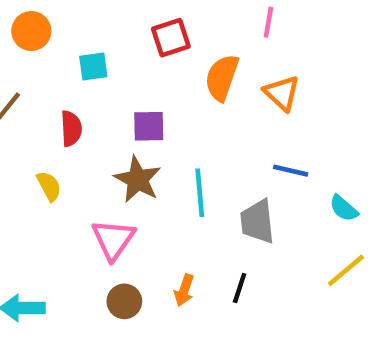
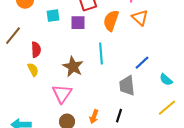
orange triangle: (282, 93) -> (140, 18), moved
purple square: (149, 126) -> (78, 23), moved
red semicircle: (71, 129) -> (36, 50), moved
blue line: (291, 171) -> (142, 63), turned -56
cyan line: (200, 193) -> (101, 54), moved

